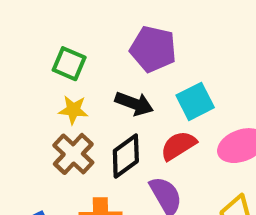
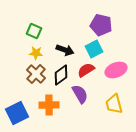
purple pentagon: (153, 49) -> (101, 25), moved

